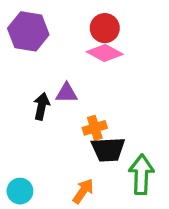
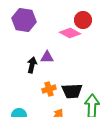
red circle: (105, 28) -> (83, 20), moved
orange cross: (95, 128) -> (49, 89), moved

